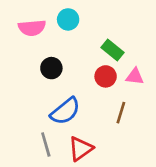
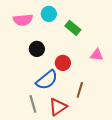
green rectangle: (113, 50) -> (73, 28), moved
red circle: (106, 76) -> (63, 63), moved
brown line: (121, 113) -> (80, 90), moved

